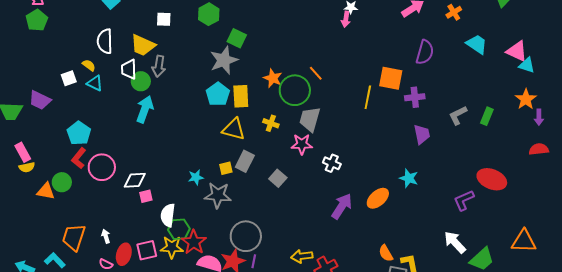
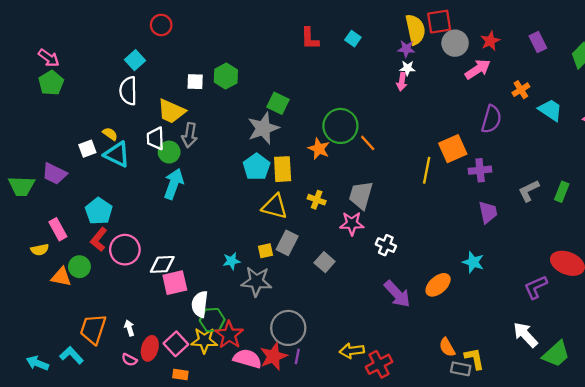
orange cross: (454, 12) -> (521, 90), moved
green hexagon: (209, 14) -> (226, 76), moved
white semicircle: (105, 41) -> (128, 91), moved
orange square: (391, 78) -> (453, 149), turned -35
cyan triangle: (95, 83) -> (117, 154), size x1.4
green circle: (295, 90) -> (340, 126), moved
pink rectangle: (23, 152) -> (58, 229), moved
pink square: (146, 196) -> (175, 283), size x1.6
purple arrow: (342, 206) -> (397, 294), turned 104
pink square: (147, 250) -> (176, 344), turned -30

